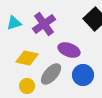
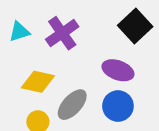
purple ellipse: (69, 50) -> (118, 70), moved

